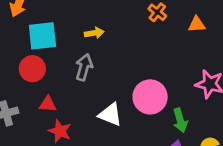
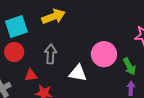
yellow arrow: (94, 33) -> (53, 16), size x1.6
gray arrow: (84, 67) -> (51, 54), moved

